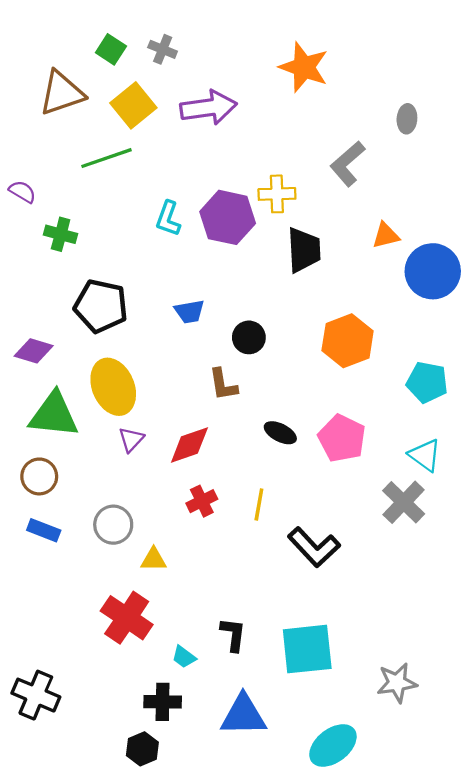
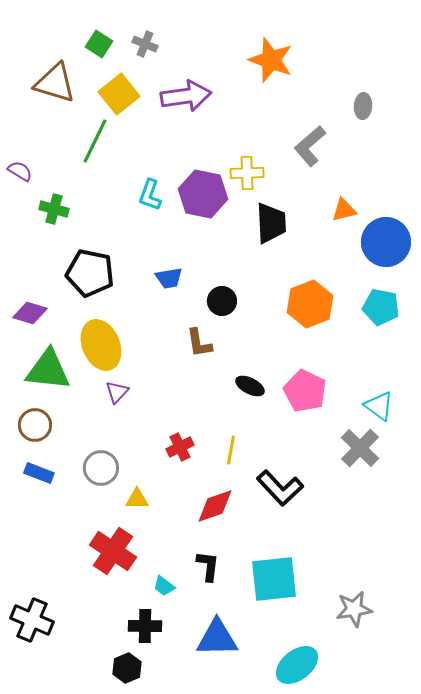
brown triangle: (62, 93) -> (55, 83), turned 36
green line: (107, 158) -> (95, 141), turned -45
cyan pentagon: (427, 382) -> (381, 307), moved
red diamond: (189, 445) -> (215, 506), moved

